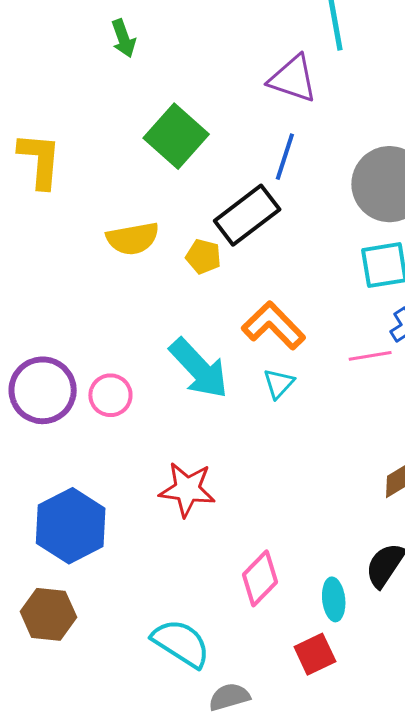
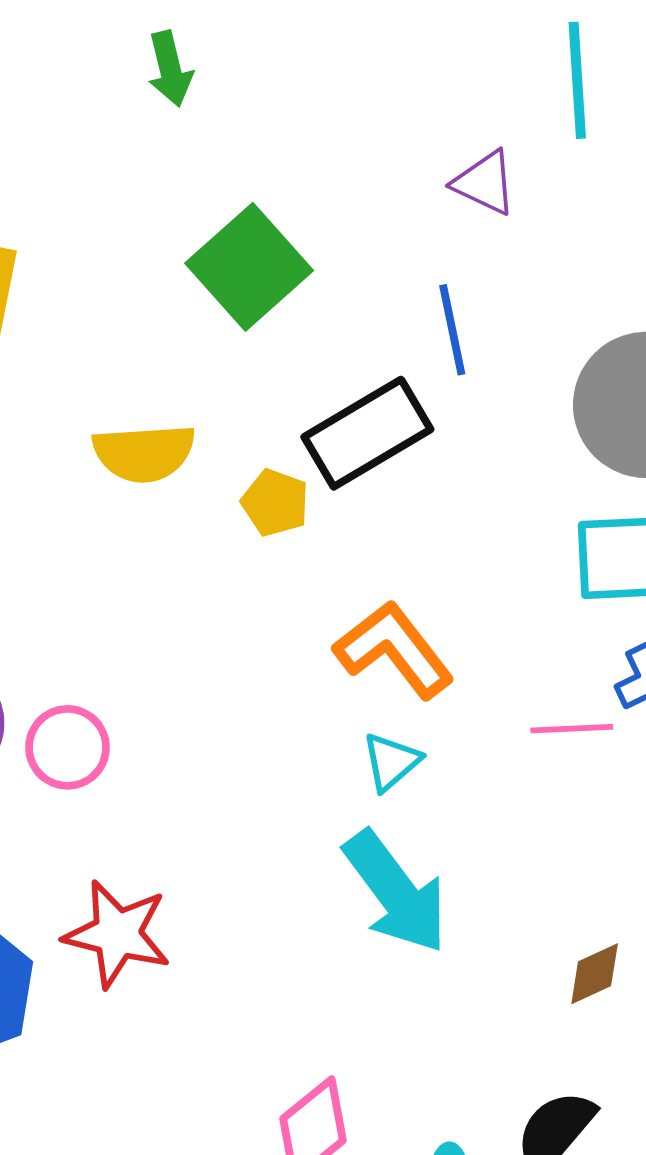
purple triangle: (293, 79) -> (485, 183), size x0.7
blue line: (285, 157) -> (452, 330), turned -36
cyan arrow: (199, 368) -> (396, 892), moved
red star: (187, 489) -> (117, 934), moved

